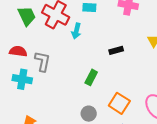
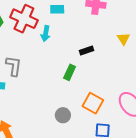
green rectangle: (91, 77) -> (70, 72), moved

